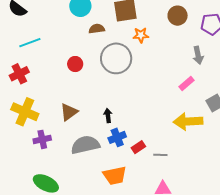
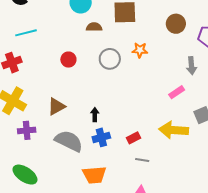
orange star: (141, 35) -> (140, 50), moved
gray circle: (116, 58) -> (110, 59), size x0.7
gray semicircle: (85, 145) -> (69, 141), turned 32
red rectangle: (138, 147) -> (134, 138), moved

